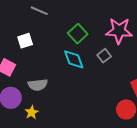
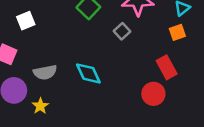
cyan diamond: (74, 59) -> (88, 73), moved

